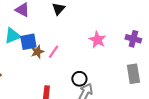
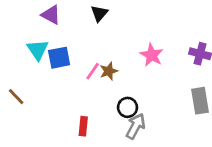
cyan triangle: (12, 36) -> (38, 50), turned -42
brown star: (37, 52) -> (109, 71), moved

